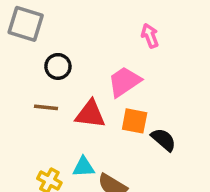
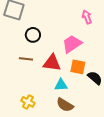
cyan triangle: (83, 167) -> (61, 85), moved

